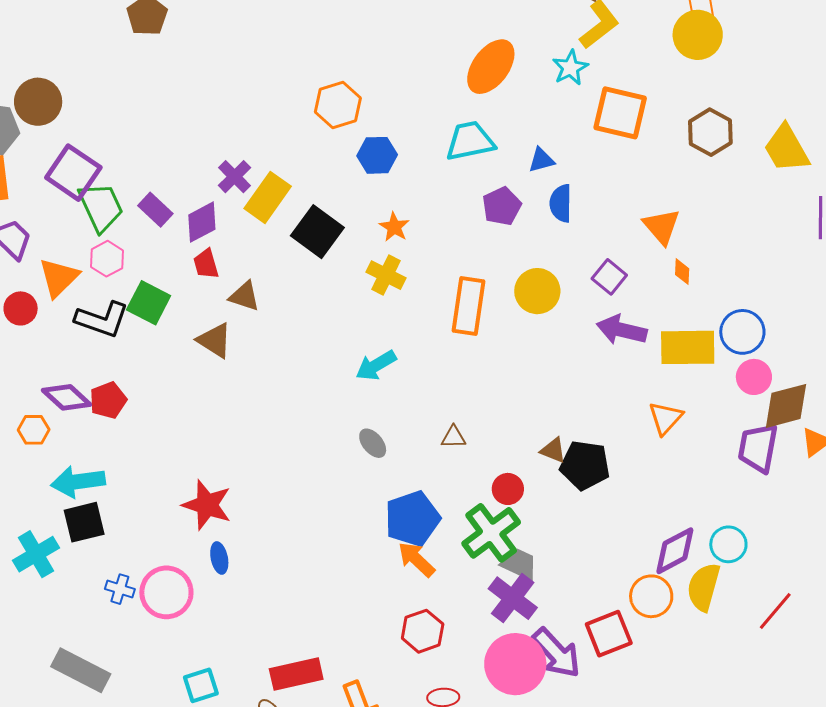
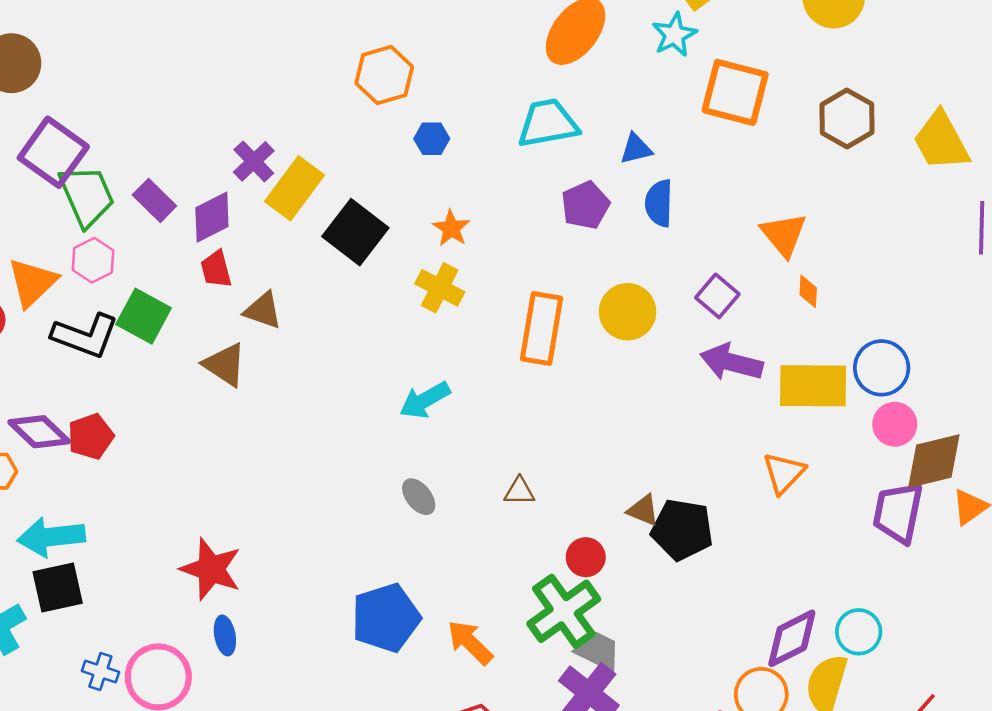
blue hexagon: (377, 155) -> (432, 139), size x0.7
blue pentagon: (412, 519) -> (386, 618), moved

